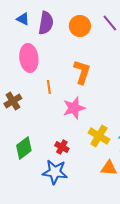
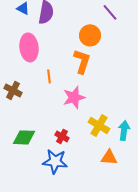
orange circle: (80, 26) -> (90, 35), moved
brown cross: (13, 101) -> (13, 90), turned -30
green diamond: (24, 148) -> (24, 137), turned 40

